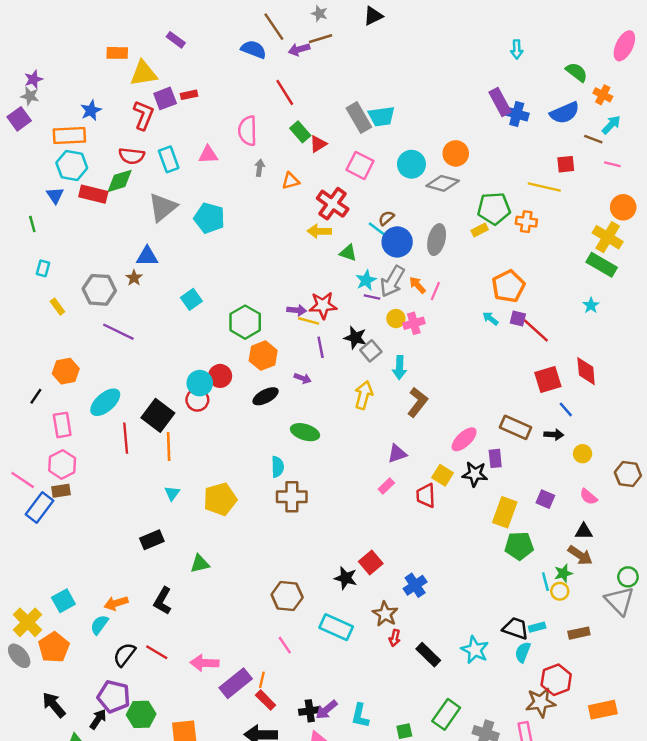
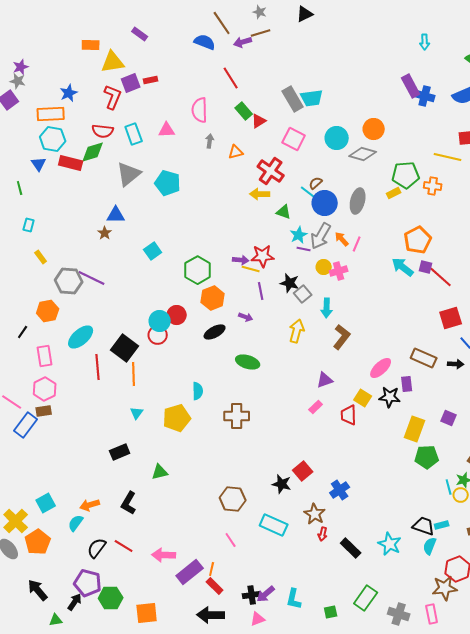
gray hexagon: (99, 290) -> (69, 281), moved
cyan arrow: (490, 319) -> (403, 267), size x1.6
cyan semicircle: (277, 467) -> (198, 391), moved

